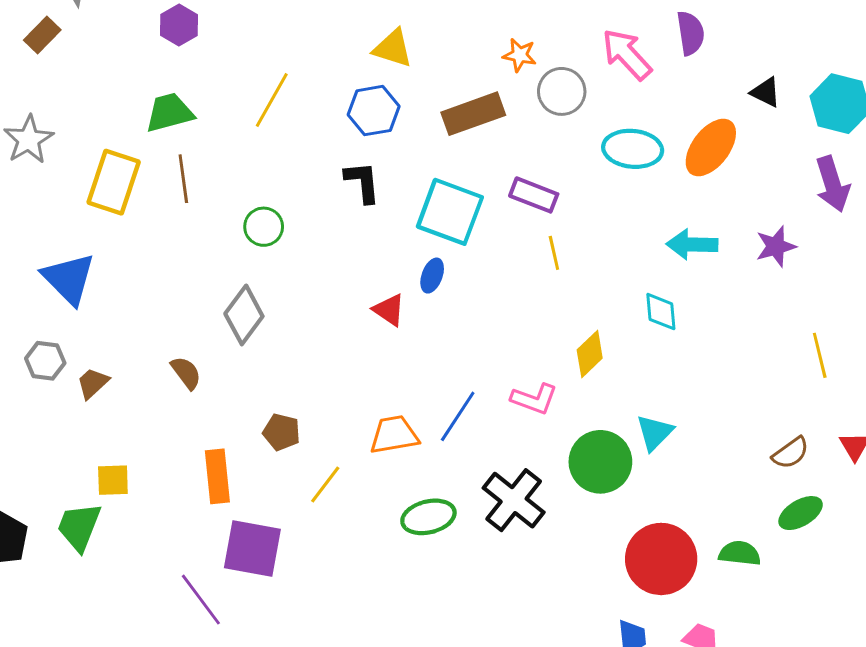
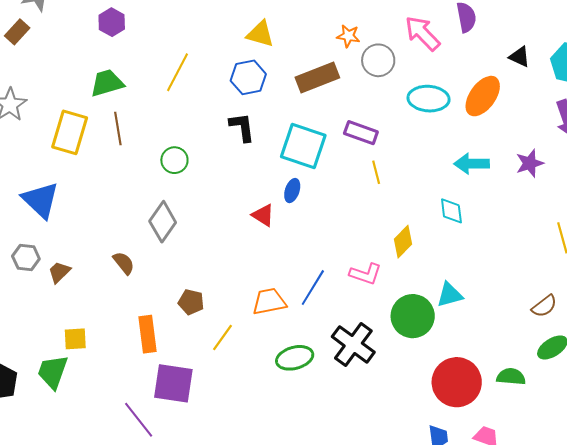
cyan triangle: (655, 433) -> (450, 295), turned 32

